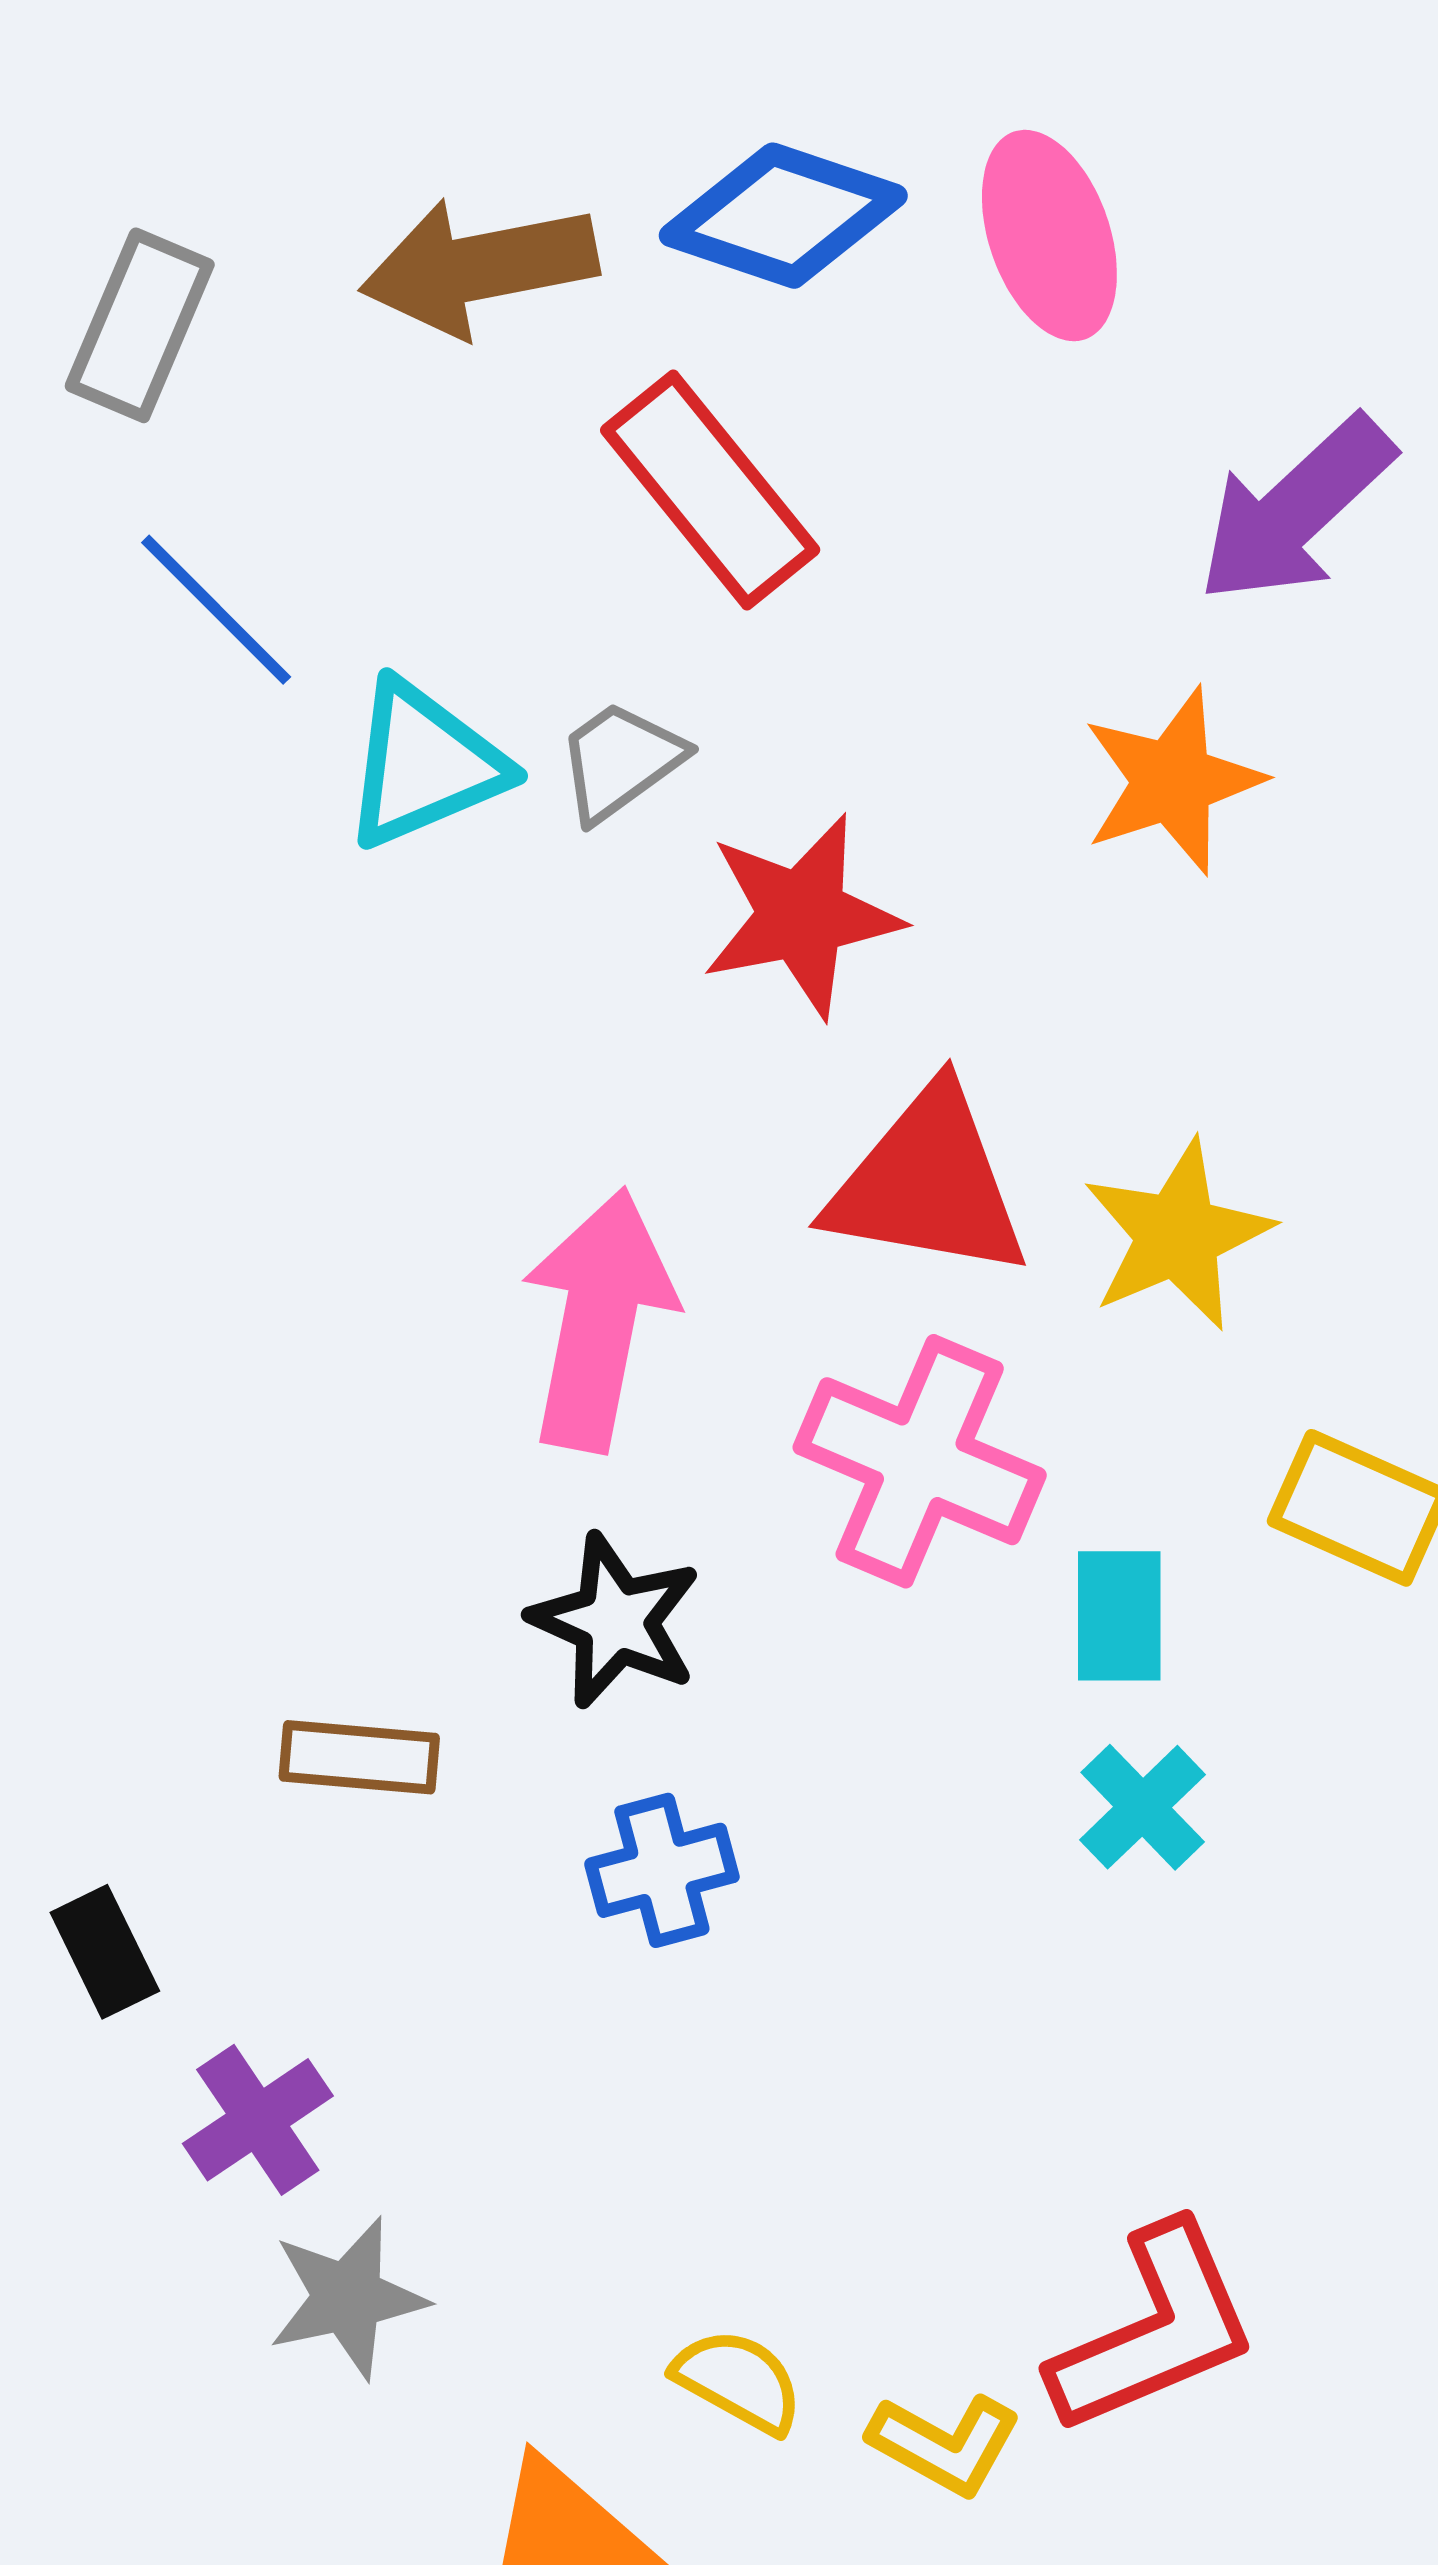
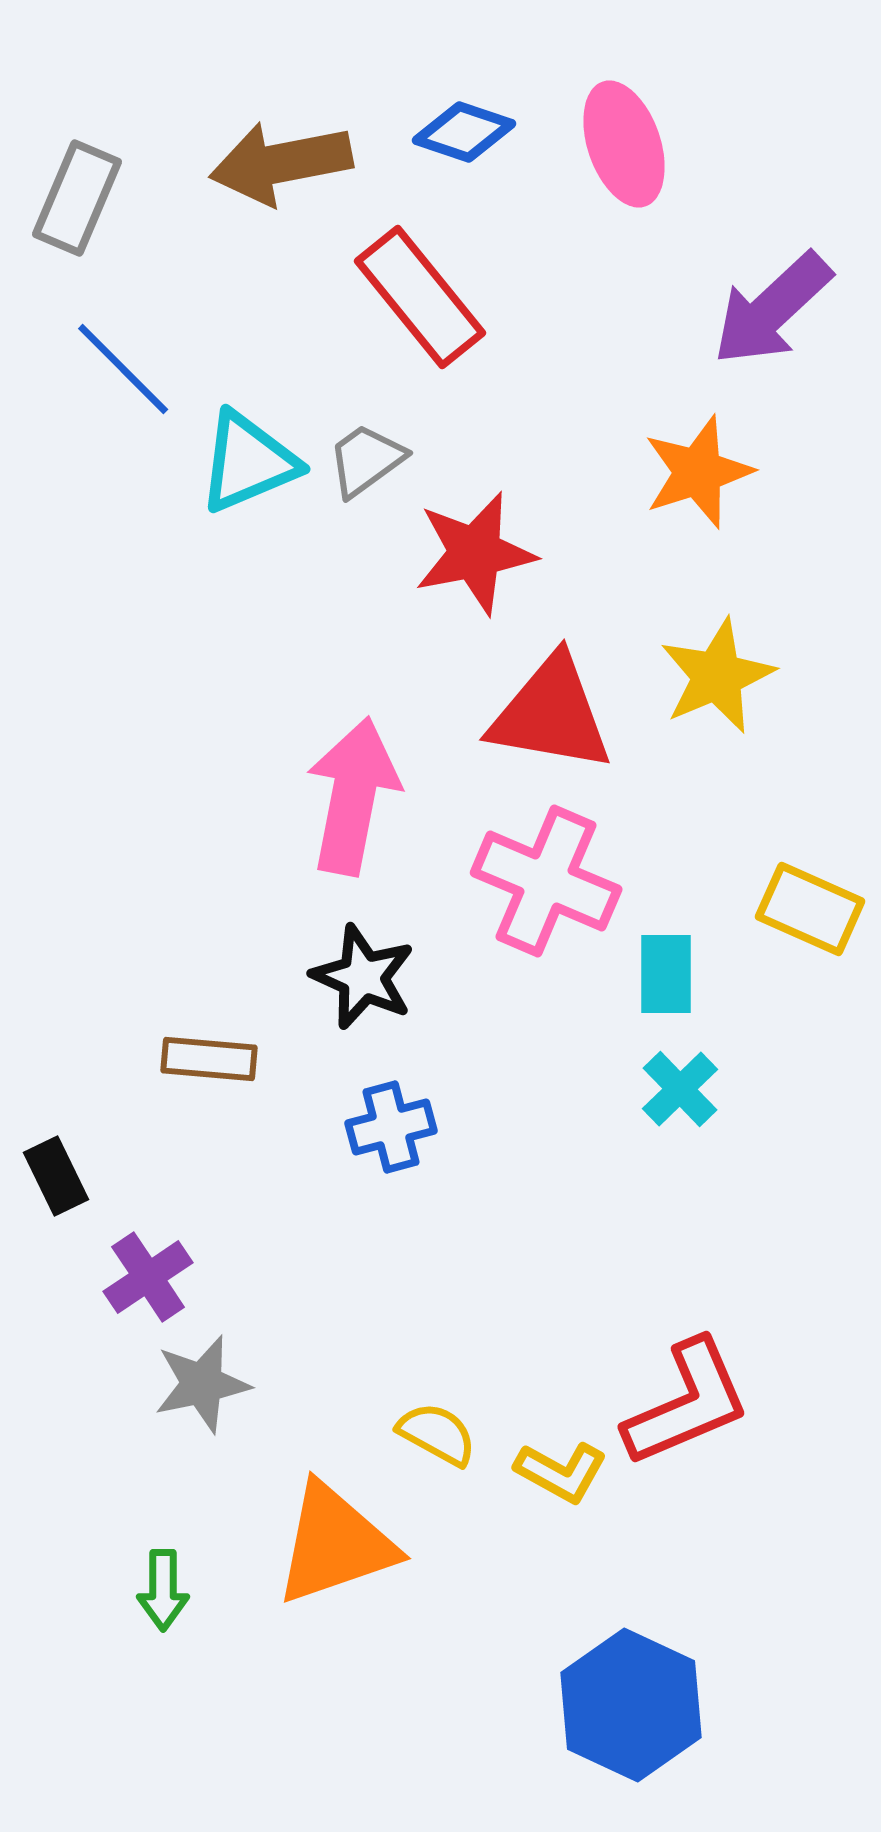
blue diamond: (783, 216) -> (464, 132), size x0.7
yellow star: (1177, 1235) -> (717, 676), moved

